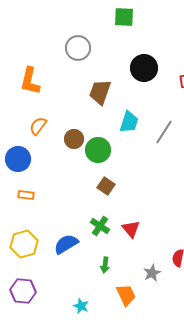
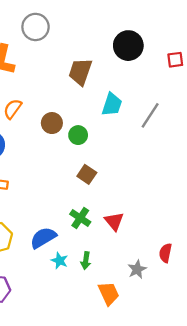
gray circle: (78, 48) -> (36, 27), moved
green circle: (98, 150) -> (78, 135), size x0.7
cyan star: (81, 306) -> (60, 261), moved

